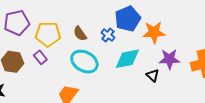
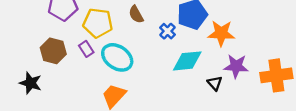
brown semicircle: (80, 34) -> (136, 14), moved
cyan ellipse: (84, 62) -> (117, 57), moved

